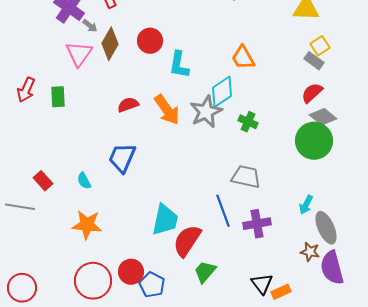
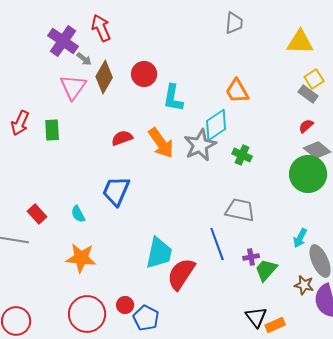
red semicircle: (312, 93) -> (306, 126), size x0.7
purple cross: (257, 224) -> (251, 257), size x0.6
red circle: (131, 272) -> (125, 305), size x0.7
green trapezoid: (205, 272) -> (266, 270), moved

